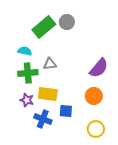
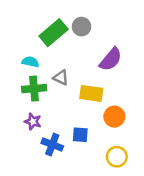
gray triangle: (50, 64) -> (61, 78), turned 32
purple semicircle: (99, 68) -> (111, 59), moved
yellow rectangle: (48, 94) -> (91, 93), moved

